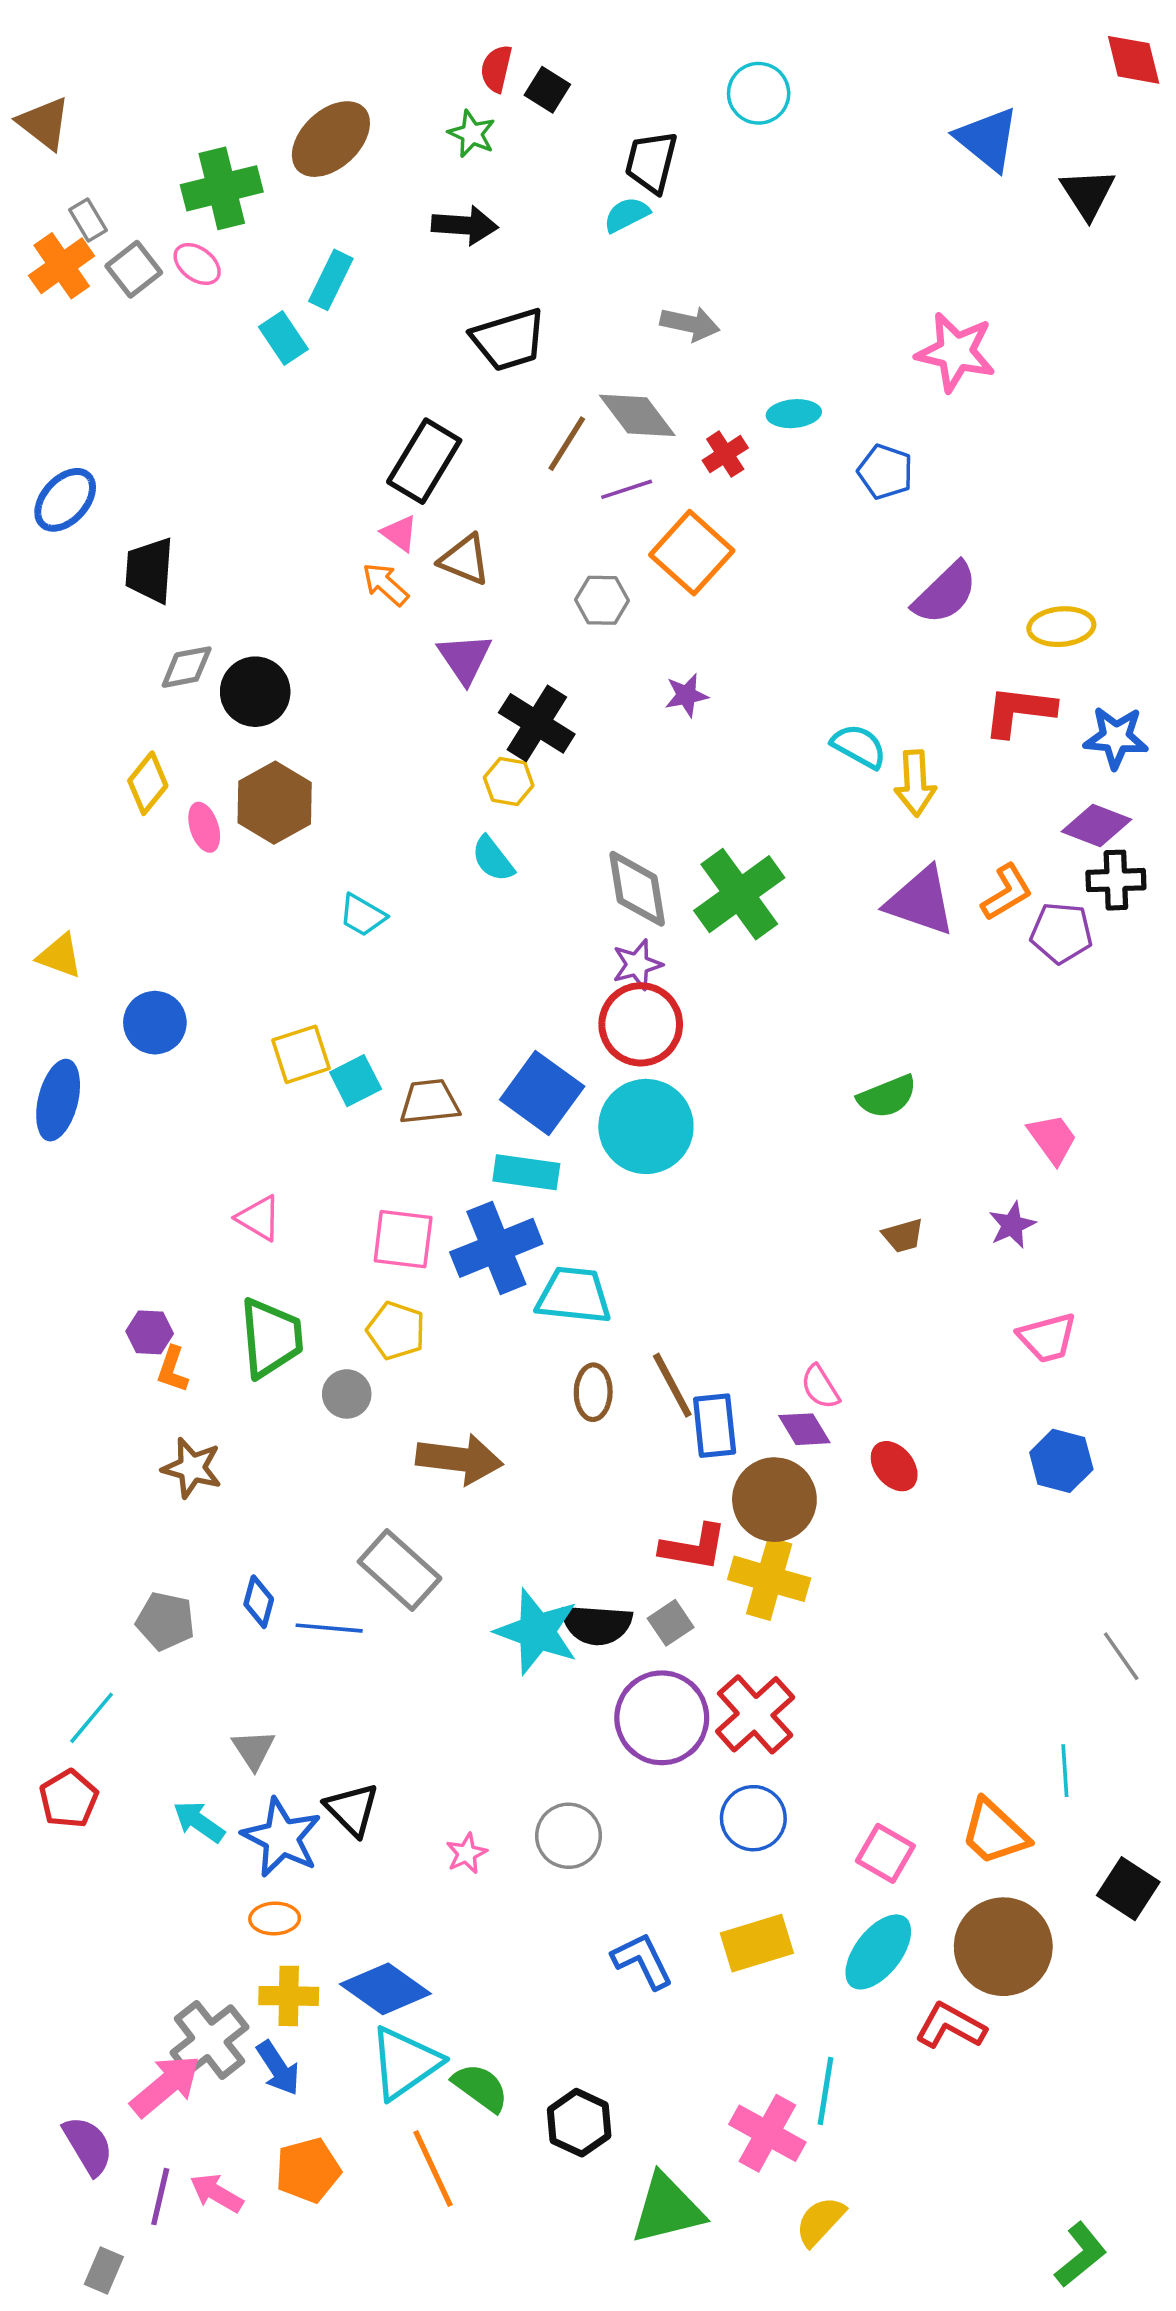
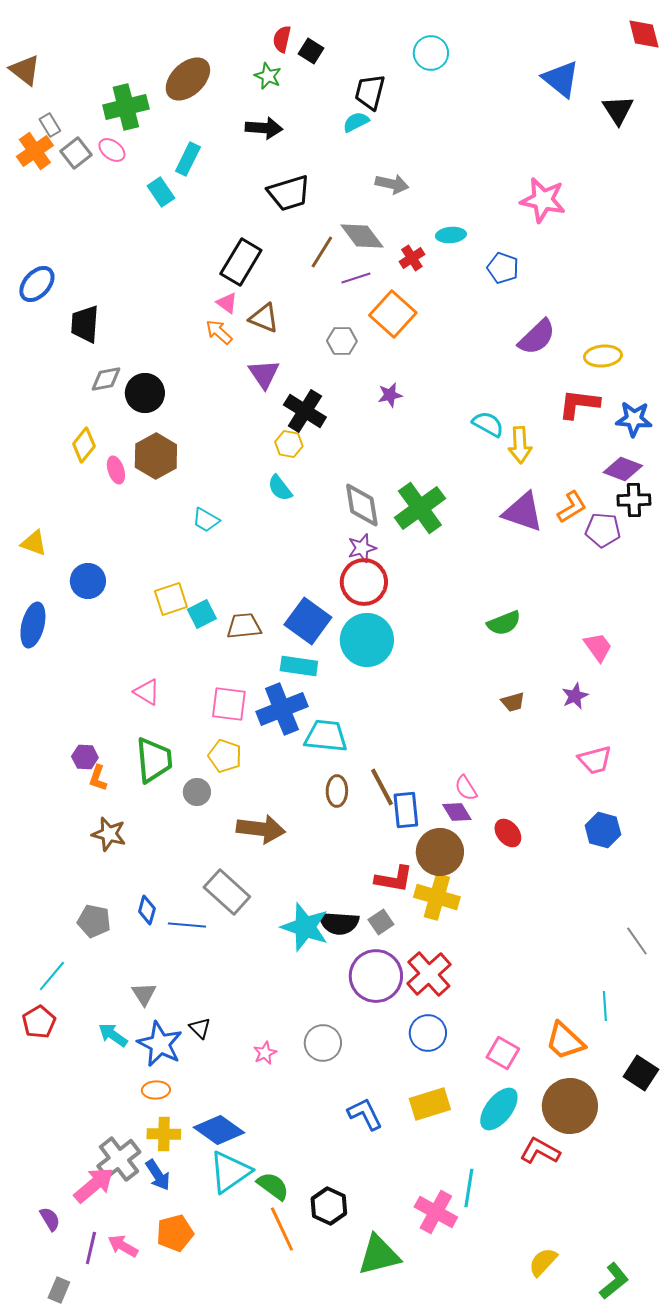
black triangle: (352, 1809) -> (200, 1028), size x0.7
purple semicircle: (88, 2146) -> (50, 1219), size x0.7
orange line: (433, 2168) -> (282, 1229), moved
yellow semicircle: (820, 2221) -> (543, 1262), moved

